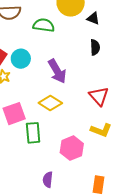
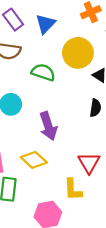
yellow L-shape: (101, 130) -> (73, 190), moved, turned 55

